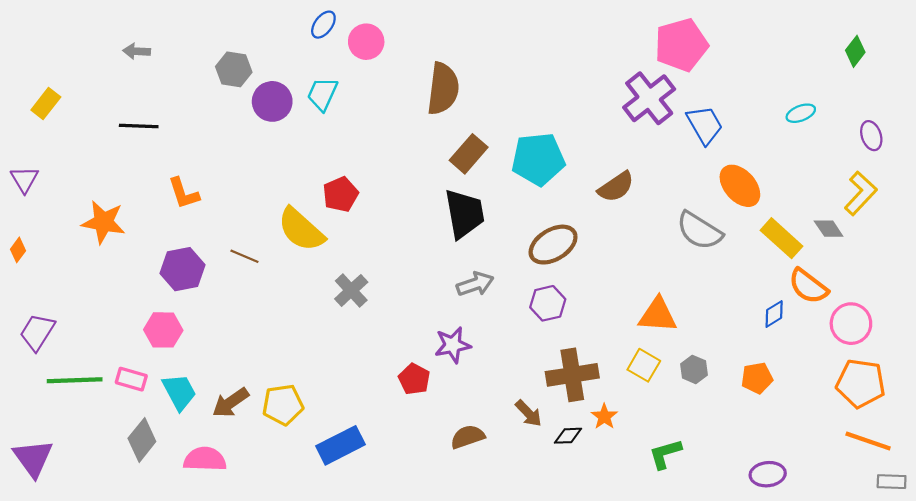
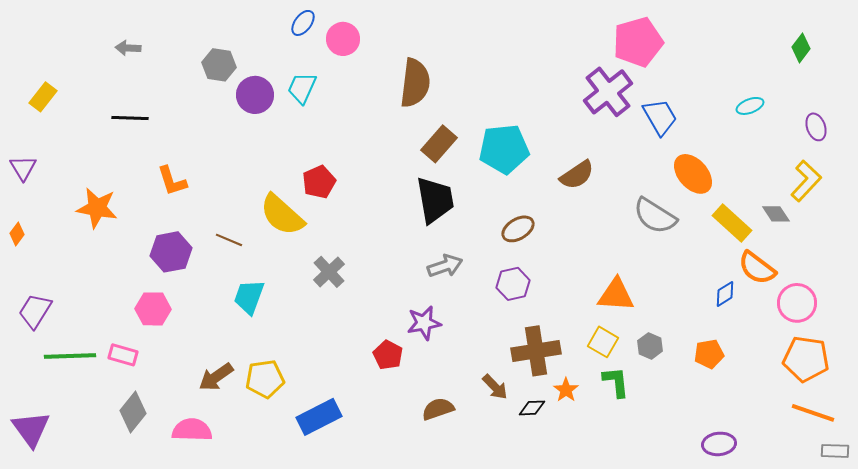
brown ellipse: (553, 245) -> (518, 229), size x0.7
cyan trapezoid: (179, 392) -> (249, 297), moved, turned -132
green L-shape: (665, 454) -> (616, 382), moved, turned 100

